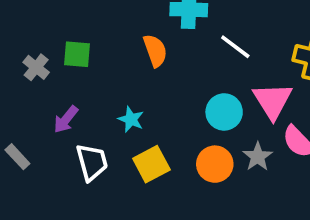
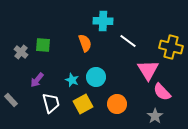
cyan circle: (224, 112) -> (96, 77), moved
gray star: (258, 157) -> (155, 116), moved

